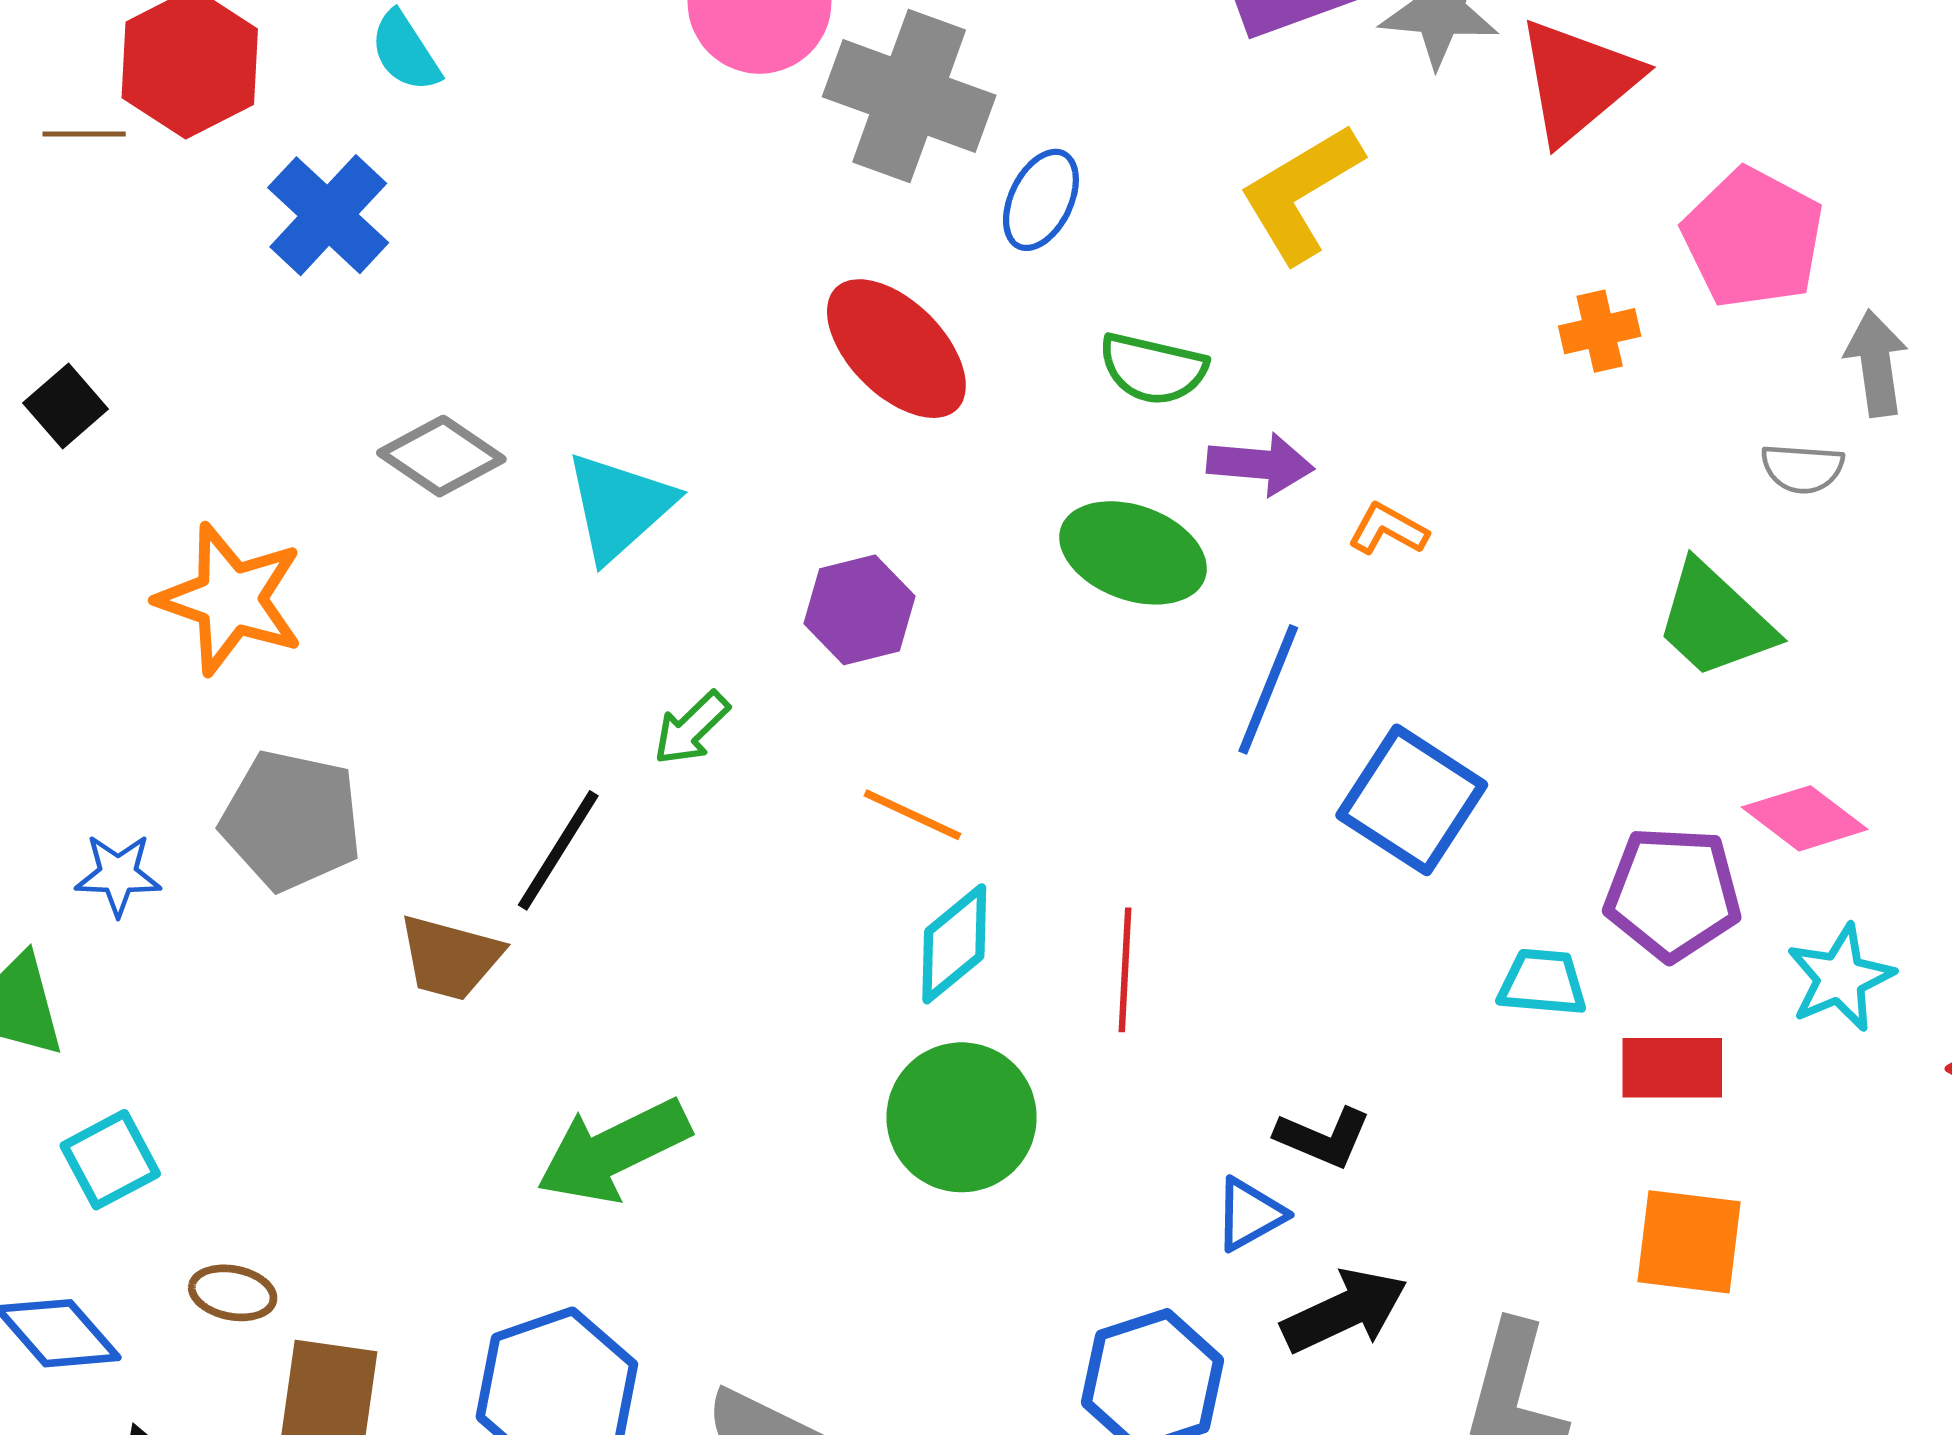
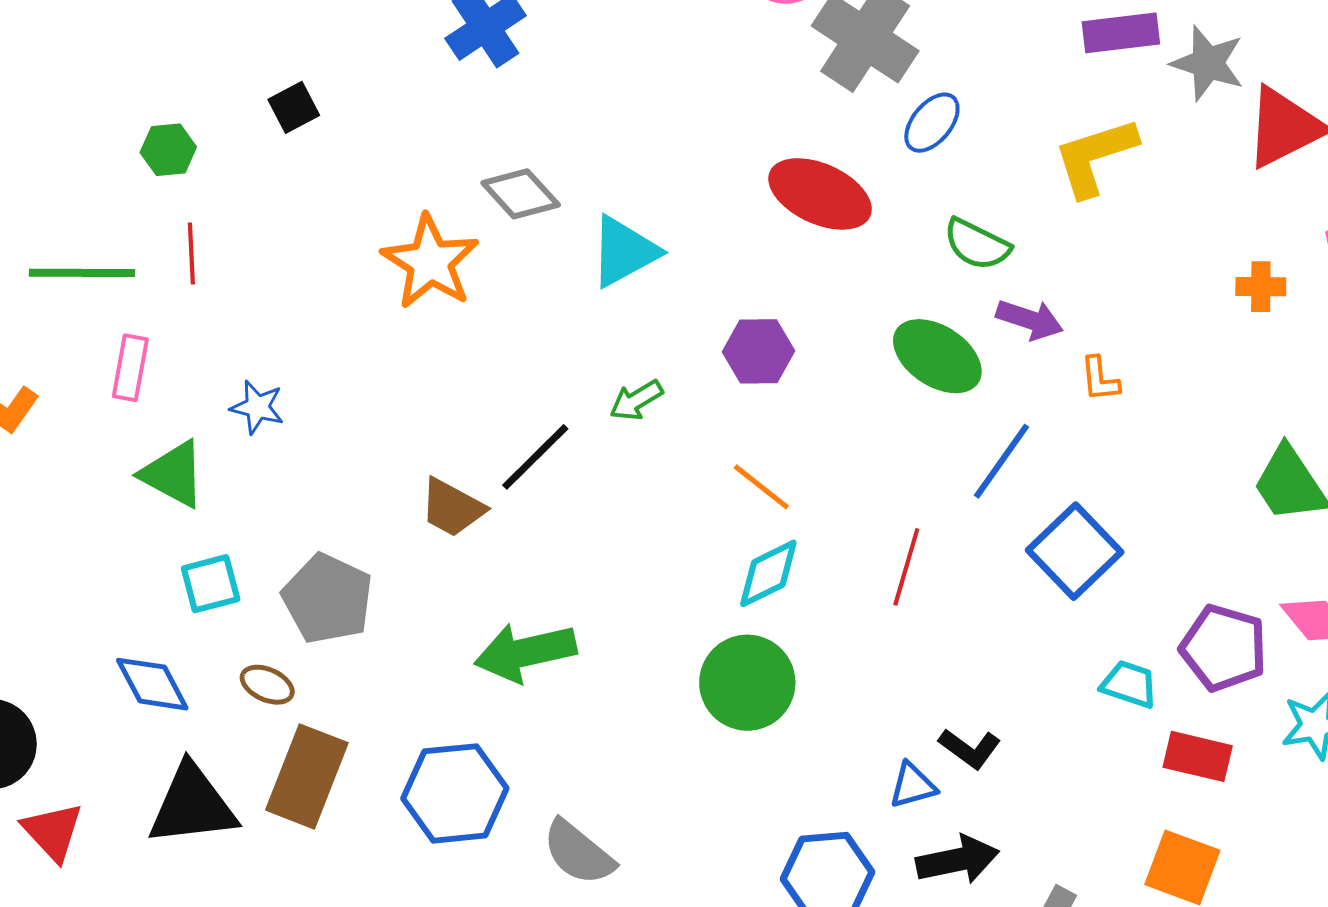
red ellipse: (896, 349) -> (820, 194), turned -34
orange L-shape: (1388, 529) -> (1100, 379), turned -138
orange star: (230, 599) -> (430, 262), moved
gray pentagon: (291, 820) -> (328, 599), moved
red line: (1125, 970) -> (906, 567), moved

